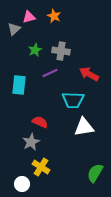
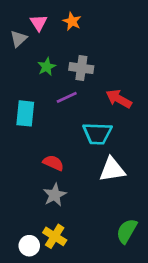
pink triangle: (29, 17) -> (39, 23), turned -48
gray star: (31, 142) -> (55, 195), moved
yellow cross: (41, 167) -> (55, 236), moved

